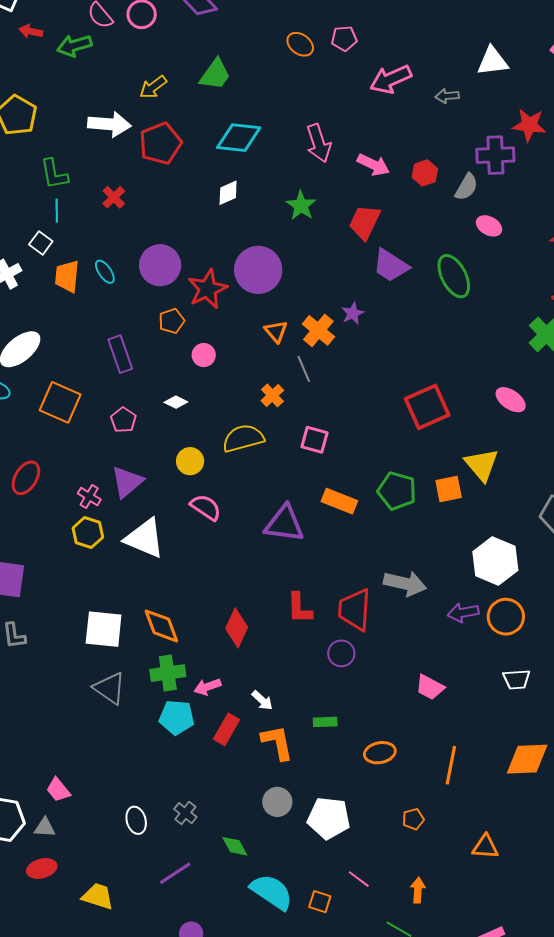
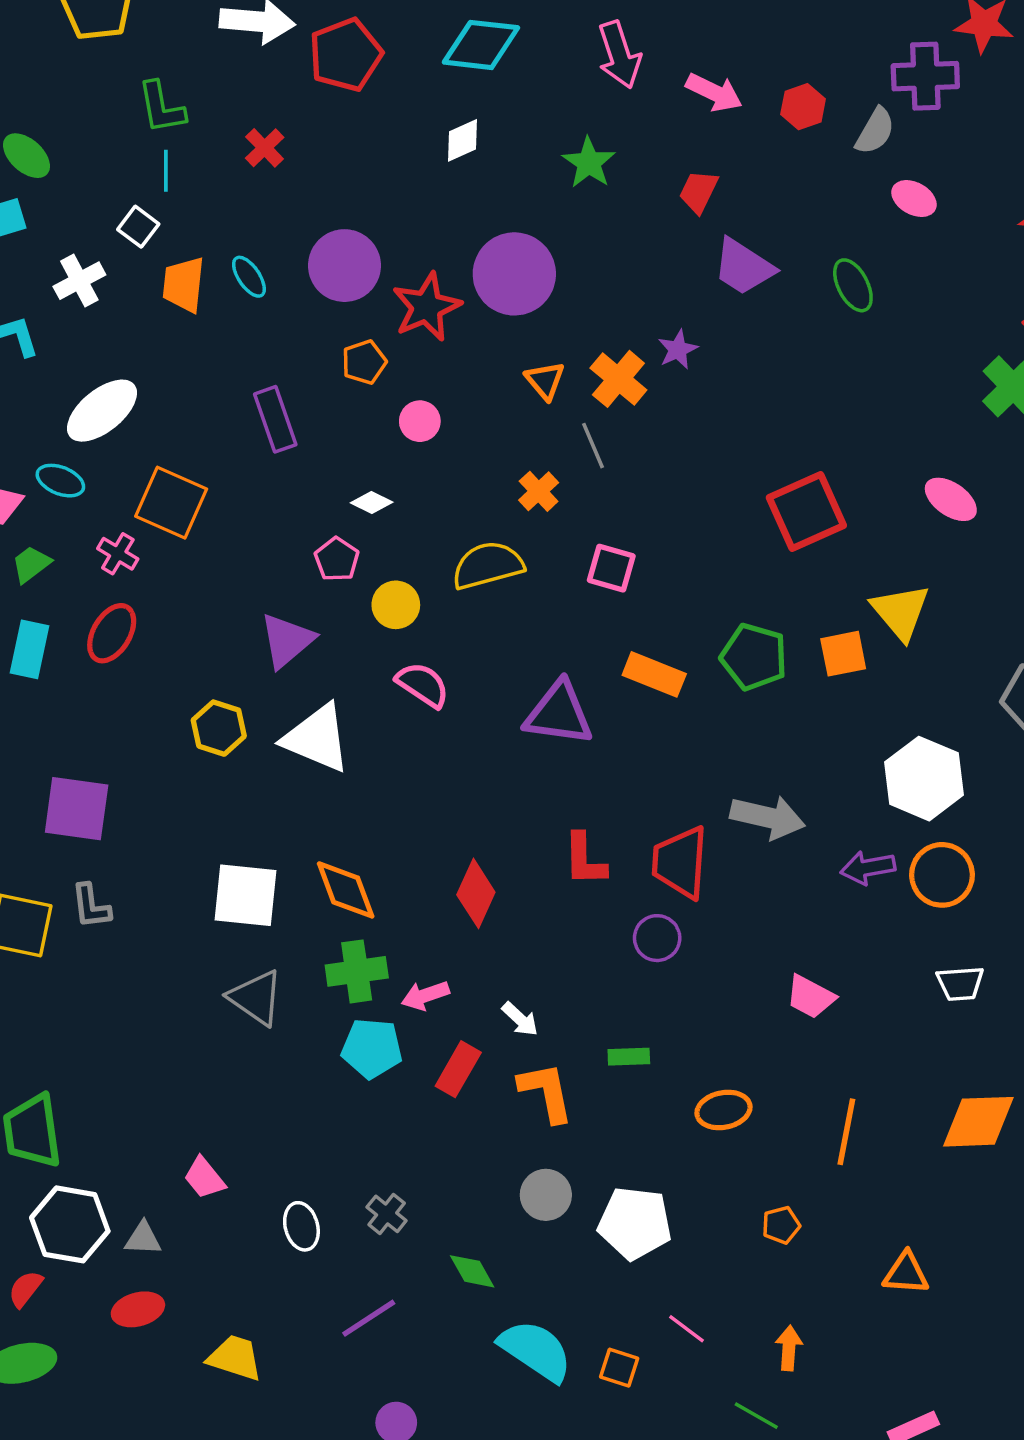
red trapezoid: (365, 222) -> (699, 192), size x0.7
green ellipse: (454, 276) -> (853, 285), size x0.7
pink pentagon: (123, 420) -> (337, 559), moved
pink cross: (89, 496) -> (118, 554), moved
pink trapezoid: (58, 790) -> (204, 1178), moved

